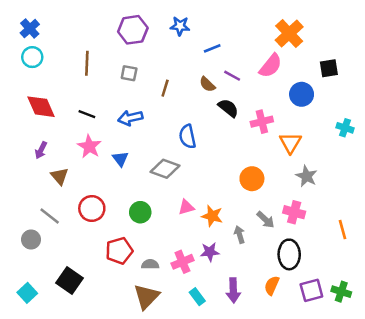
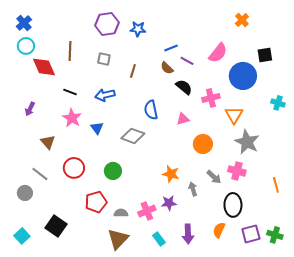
blue star: (180, 26) -> (138, 29), moved
orange cross: (289, 34) -> (242, 20), moved, size x0.6
blue line: (212, 48) -> (171, 48), moved
blue circle: (302, 94) -> (243, 76), size x1.4
red diamond: (41, 107) -> (44, 67), moved
purple arrow: (41, 150) -> (30, 109), moved
gray star: (307, 176) -> (247, 142), size x1.4
pink triangle: (186, 207) -> (183, 119), moved

